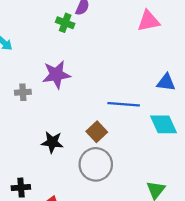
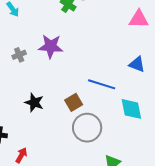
blue triangle: (166, 82) -> (137, 64), moved
gray cross: (23, 92) -> (19, 55), turned -32
gray circle: (96, 164) -> (87, 128), moved

